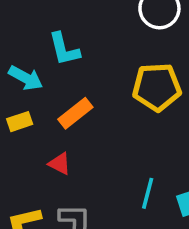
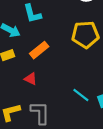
cyan line: (148, 193) -> (81, 95), turned -66

